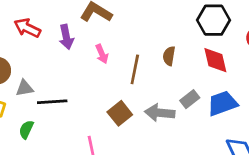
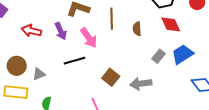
pink arrow: (102, 54) -> (89, 38), size x1.5
brown line: (135, 69) -> (112, 19), moved
black line: (52, 102) -> (74, 61), moved
gray arrow: (160, 113) -> (141, 84), moved

